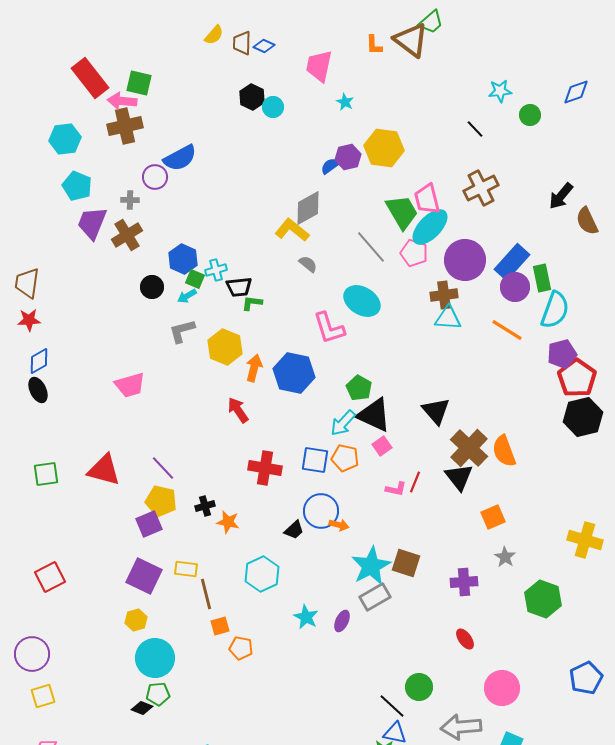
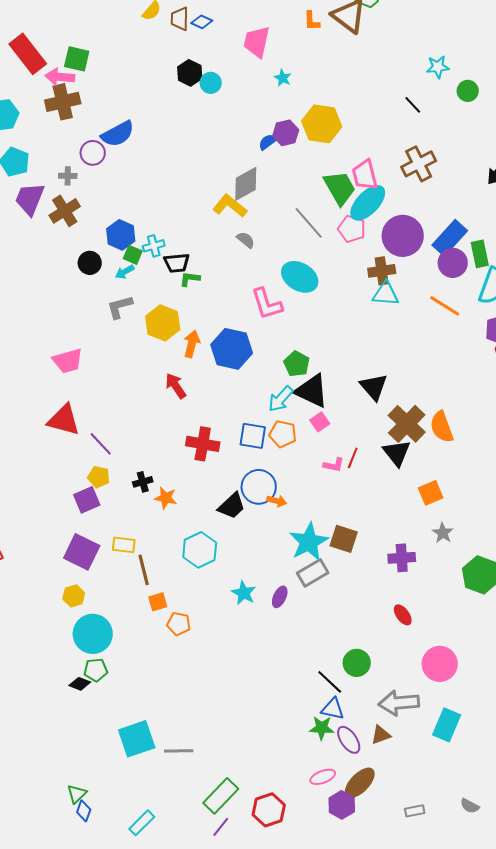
red triangle: (104, 470) -> (64, 420), moved
yellow pentagon: (161, 501) -> (99, 477), size x0.7
black trapezoid: (294, 530) -> (232, 506), size x1.4

